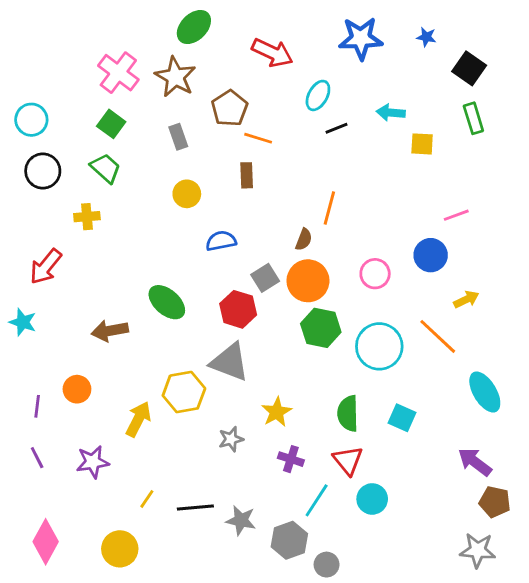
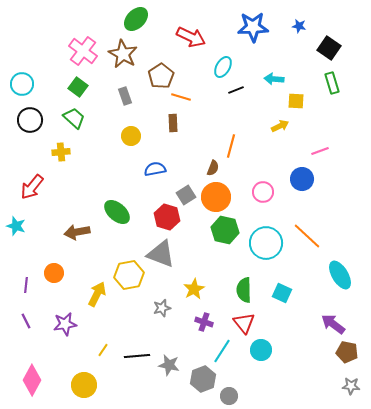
yellow arrow: (466, 299) -> (280, 126), moved
gray star: (478, 550) -> (351, 386), moved, size x0.7

